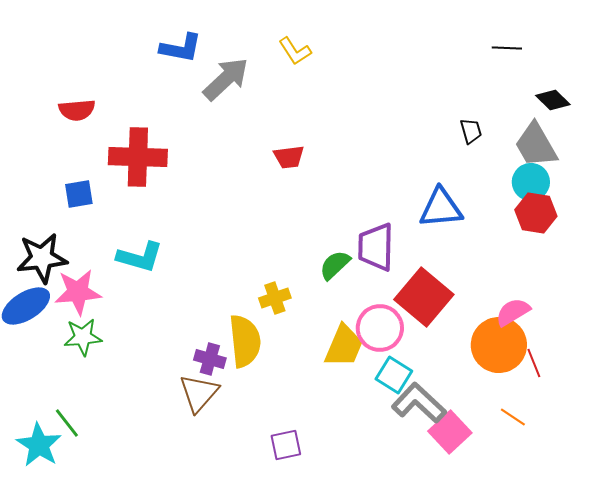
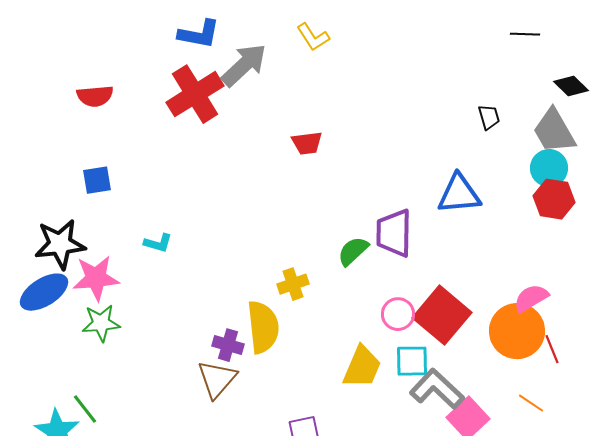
red cross: (138, 157) -> (195, 94), moved, turned -34
cyan L-shape: (140, 257) -> (158, 243), size x0.6
red square: (424, 297) -> (442, 315), moved
pink circle: (380, 328) -> (398, 314), size x0.7
yellow trapezoid: (344, 346) -> (362, 367), moved
cyan square: (394, 375) -> (412, 361), turned -33

